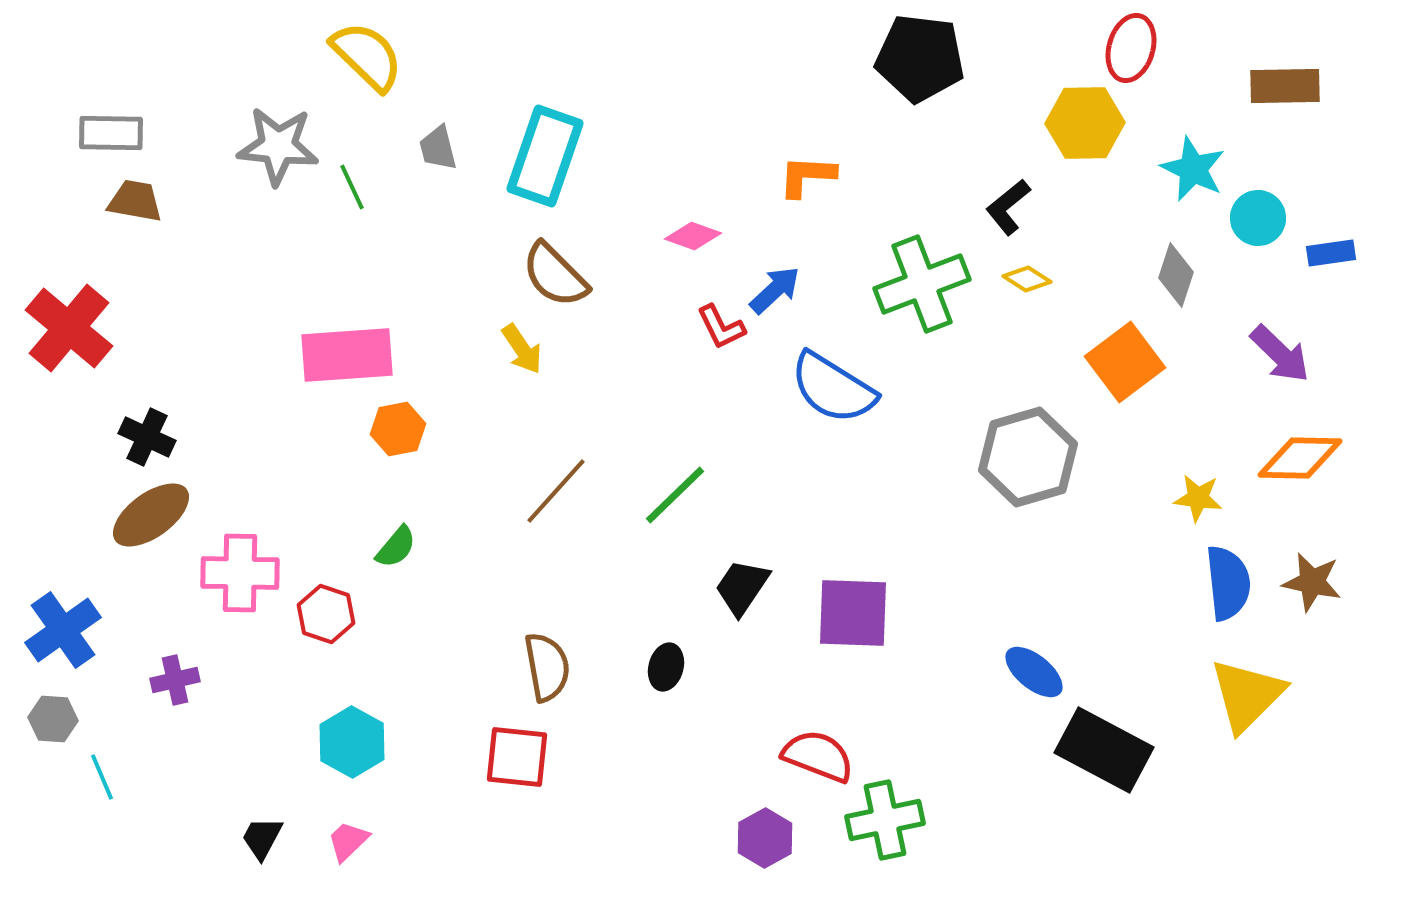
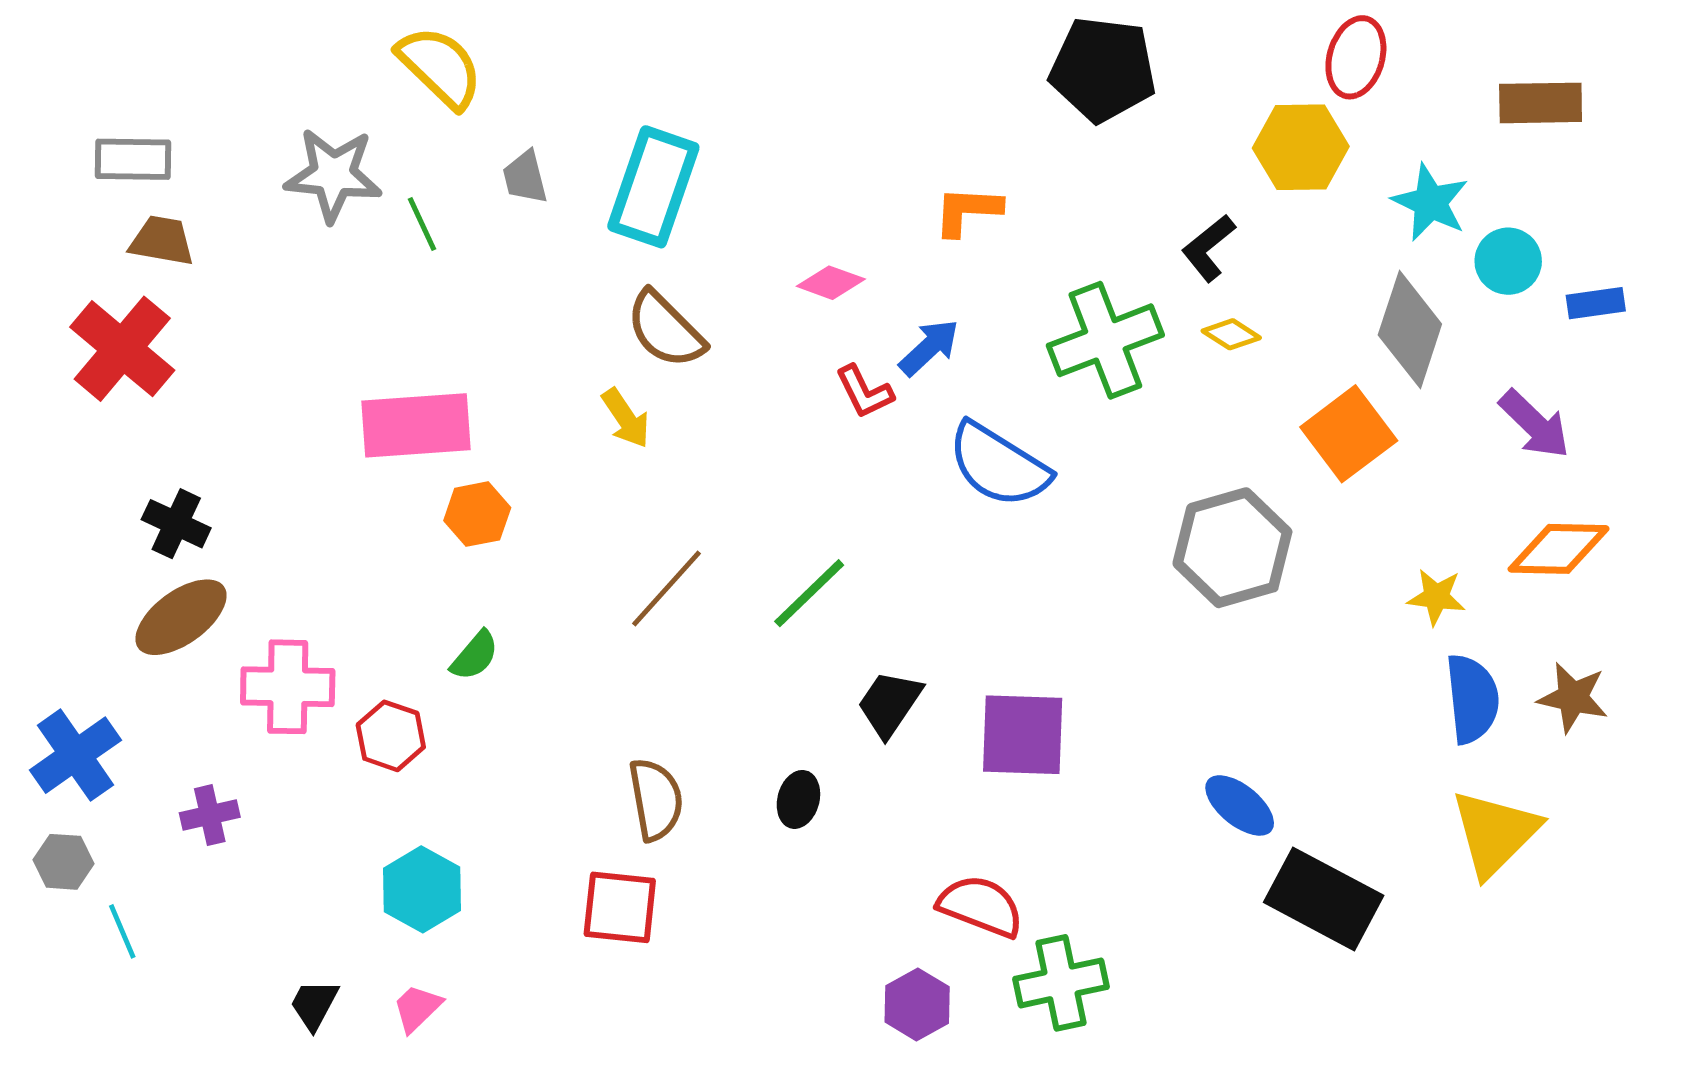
gray diamond: (1176, 275) -> (1410, 329), size x1.5
red cross: (69, 328) -> (122, 349), moved

